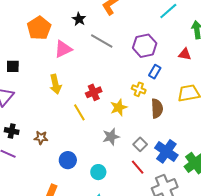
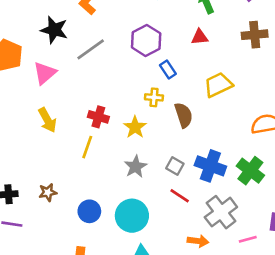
black star: (79, 19) -> (54, 30), size x1.5
gray line: (102, 41) -> (91, 49), turned -50
blue rectangle: (155, 72) -> (168, 70), turned -48
red cross: (94, 92) -> (98, 117), turned -35
yellow line: (79, 112) -> (87, 147), turned 66
cyan circle: (98, 172) -> (132, 216), size x1.6

